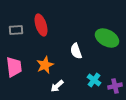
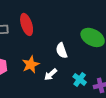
white arrow: (57, 86) -> (51, 74), moved

